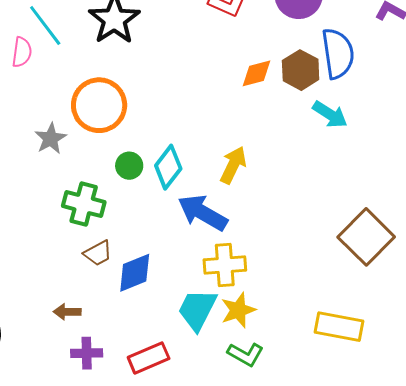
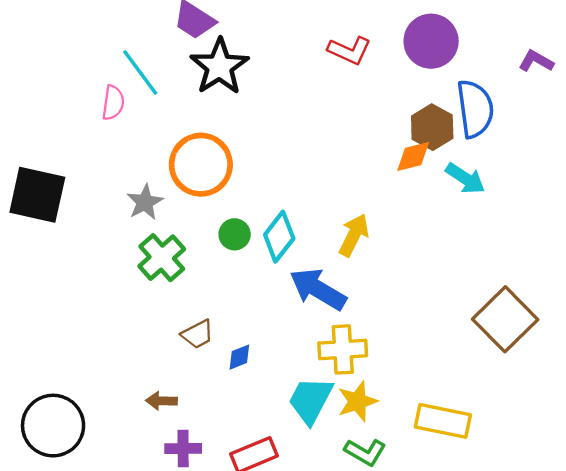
orange diamond: (257, 73) -> (413, 156), moved
green cross: (84, 204) -> (162, 258), moved, turned 33
blue diamond: (135, 273) -> (239, 357), size x0.6
yellow rectangle: (339, 327) -> (443, 421), moved

